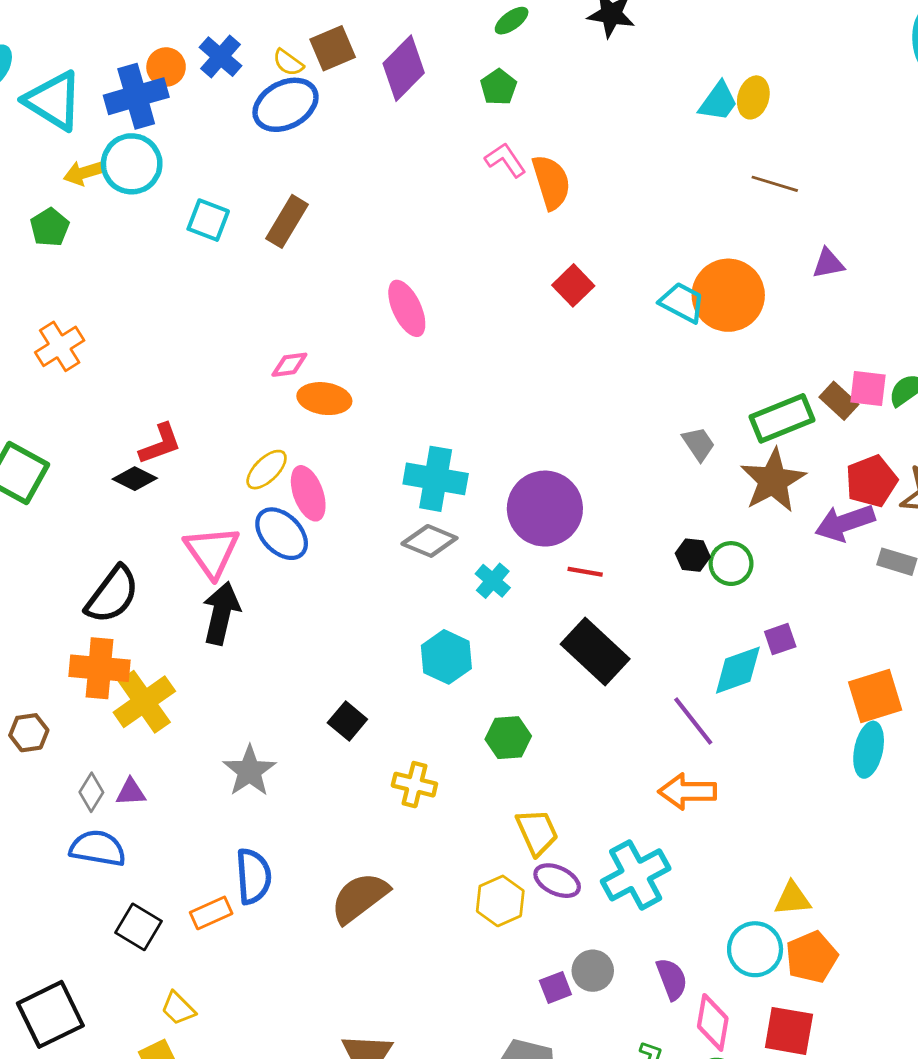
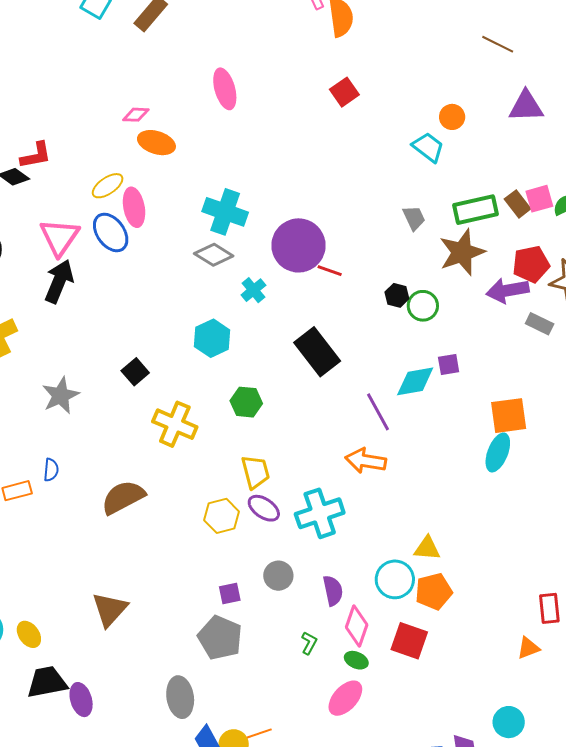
purple triangle: (828, 263) -> (526, 106), size x1.5
orange circle: (728, 295) -> (452, 117), size x0.5
cyan trapezoid: (682, 303) -> (428, 147), moved
pink square: (868, 388) -> (539, 199), turned -32
red line: (585, 572) -> (330, 271), moved
yellow cross: (414, 785) -> (175, 424), size x1.4
blue semicircle: (253, 876) -> (51, 470), size x0.6
purple square: (555, 987) -> (230, 594), moved

